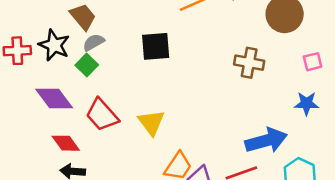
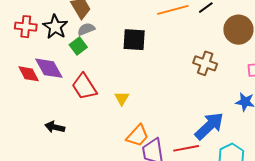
yellow triangle: (151, 122) -> (122, 98), size x0.7
blue arrow: (266, 140) -> (209, 126), turned -36
red diamond: (66, 143) -> (29, 74), moved

